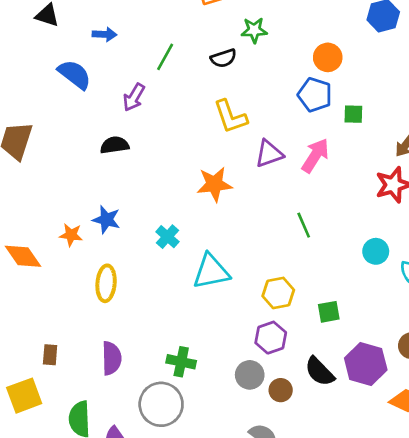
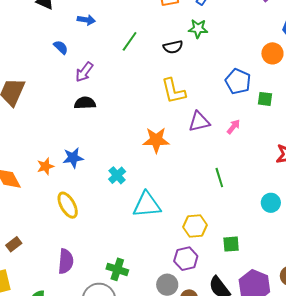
orange circle: (328, 57) -> (272, 53), moved
blue semicircle: (75, 74) -> (61, 47), size x0.6
purple arrow: (134, 97) -> (84, 72), moved
pink arrow: (315, 156) -> (234, 127), size x0.6
blue star: (106, 220) -> (73, 158), turned -30
orange star: (71, 235) -> (45, 166), turned -30
yellow ellipse: (106, 283) -> (68, 205), turned -40
brown rectangle: (50, 355) -> (14, 244), moved, turned 42

